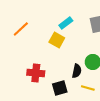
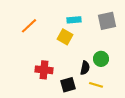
cyan rectangle: (66, 23) -> (74, 20), turned 32

